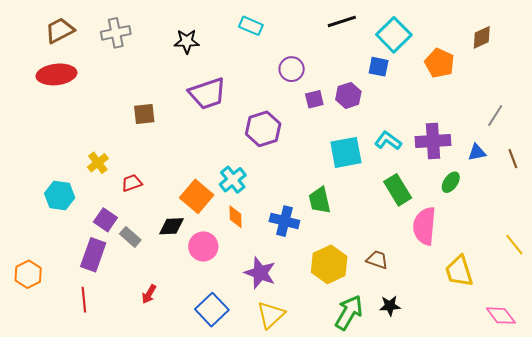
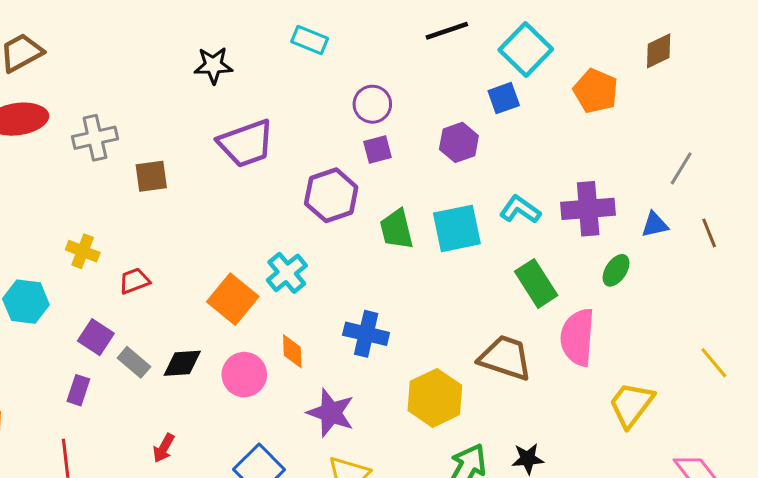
gray cross: (116, 33) -> (95, 138), moved
blue square: (379, 67) -> (504, 98), turned -30
purple square: (314, 99) -> (377, 149), moved
yellow cross: (98, 163) -> (83, 251), turned -30
green trapezoid: (320, 200) -> (397, 229), moved
orange diamond: (235, 217) -> (292, 351), moved
black diamond: (171, 226) -> (182, 363), moved
purple rectangle: (93, 255) -> (78, 390), size x0.6
brown trapezoid: (377, 260) -> (505, 358), moved, size x1.6
yellow trapezoid: (459, 271) -> (631, 405), turned 56

